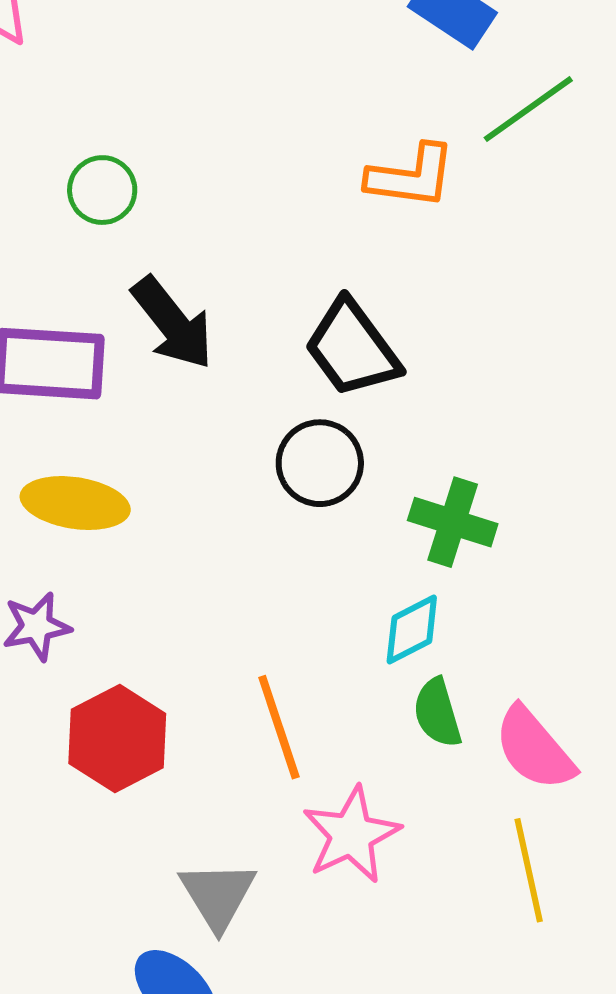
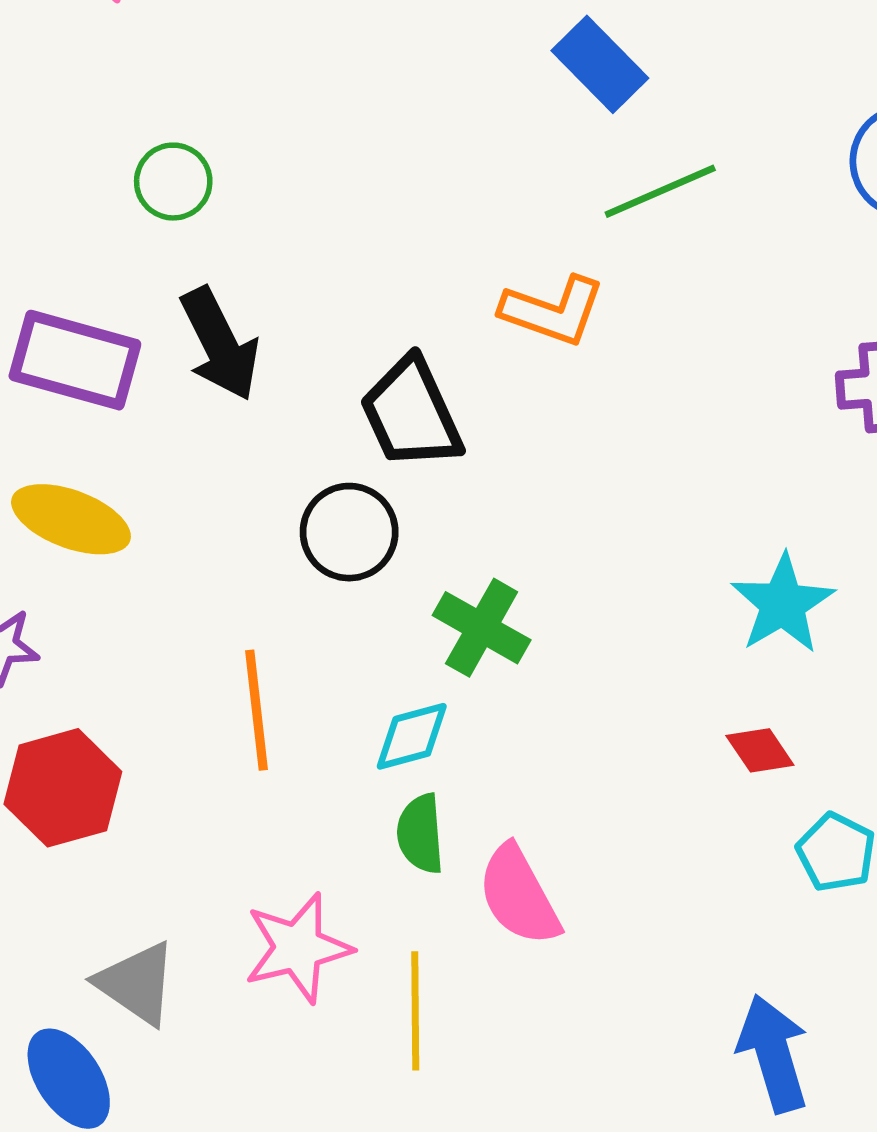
orange L-shape: (411, 176) -> (553, 311), moved
orange line: (279, 727) -> (257, 710), moved
yellow line: (529, 870) -> (415, 1011), moved
gray triangle: (218, 895) -> (137, 983), turned -36

